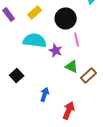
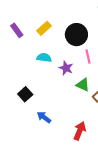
cyan semicircle: (35, 41) -> (44, 58), size x0.6
blue arrow: (45, 95) -> (44, 117), moved, turned -72

